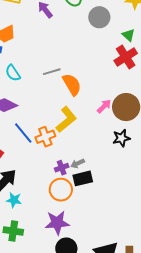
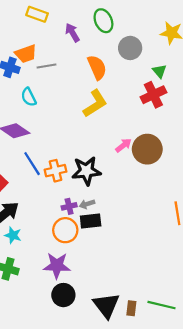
gray line: (52, 72) -> (46, 66), moved
orange semicircle: (72, 84) -> (97, 67), moved
yellow L-shape: (66, 120) -> (95, 104), moved
black star: (121, 138) -> (86, 171), moved, size x1.5

